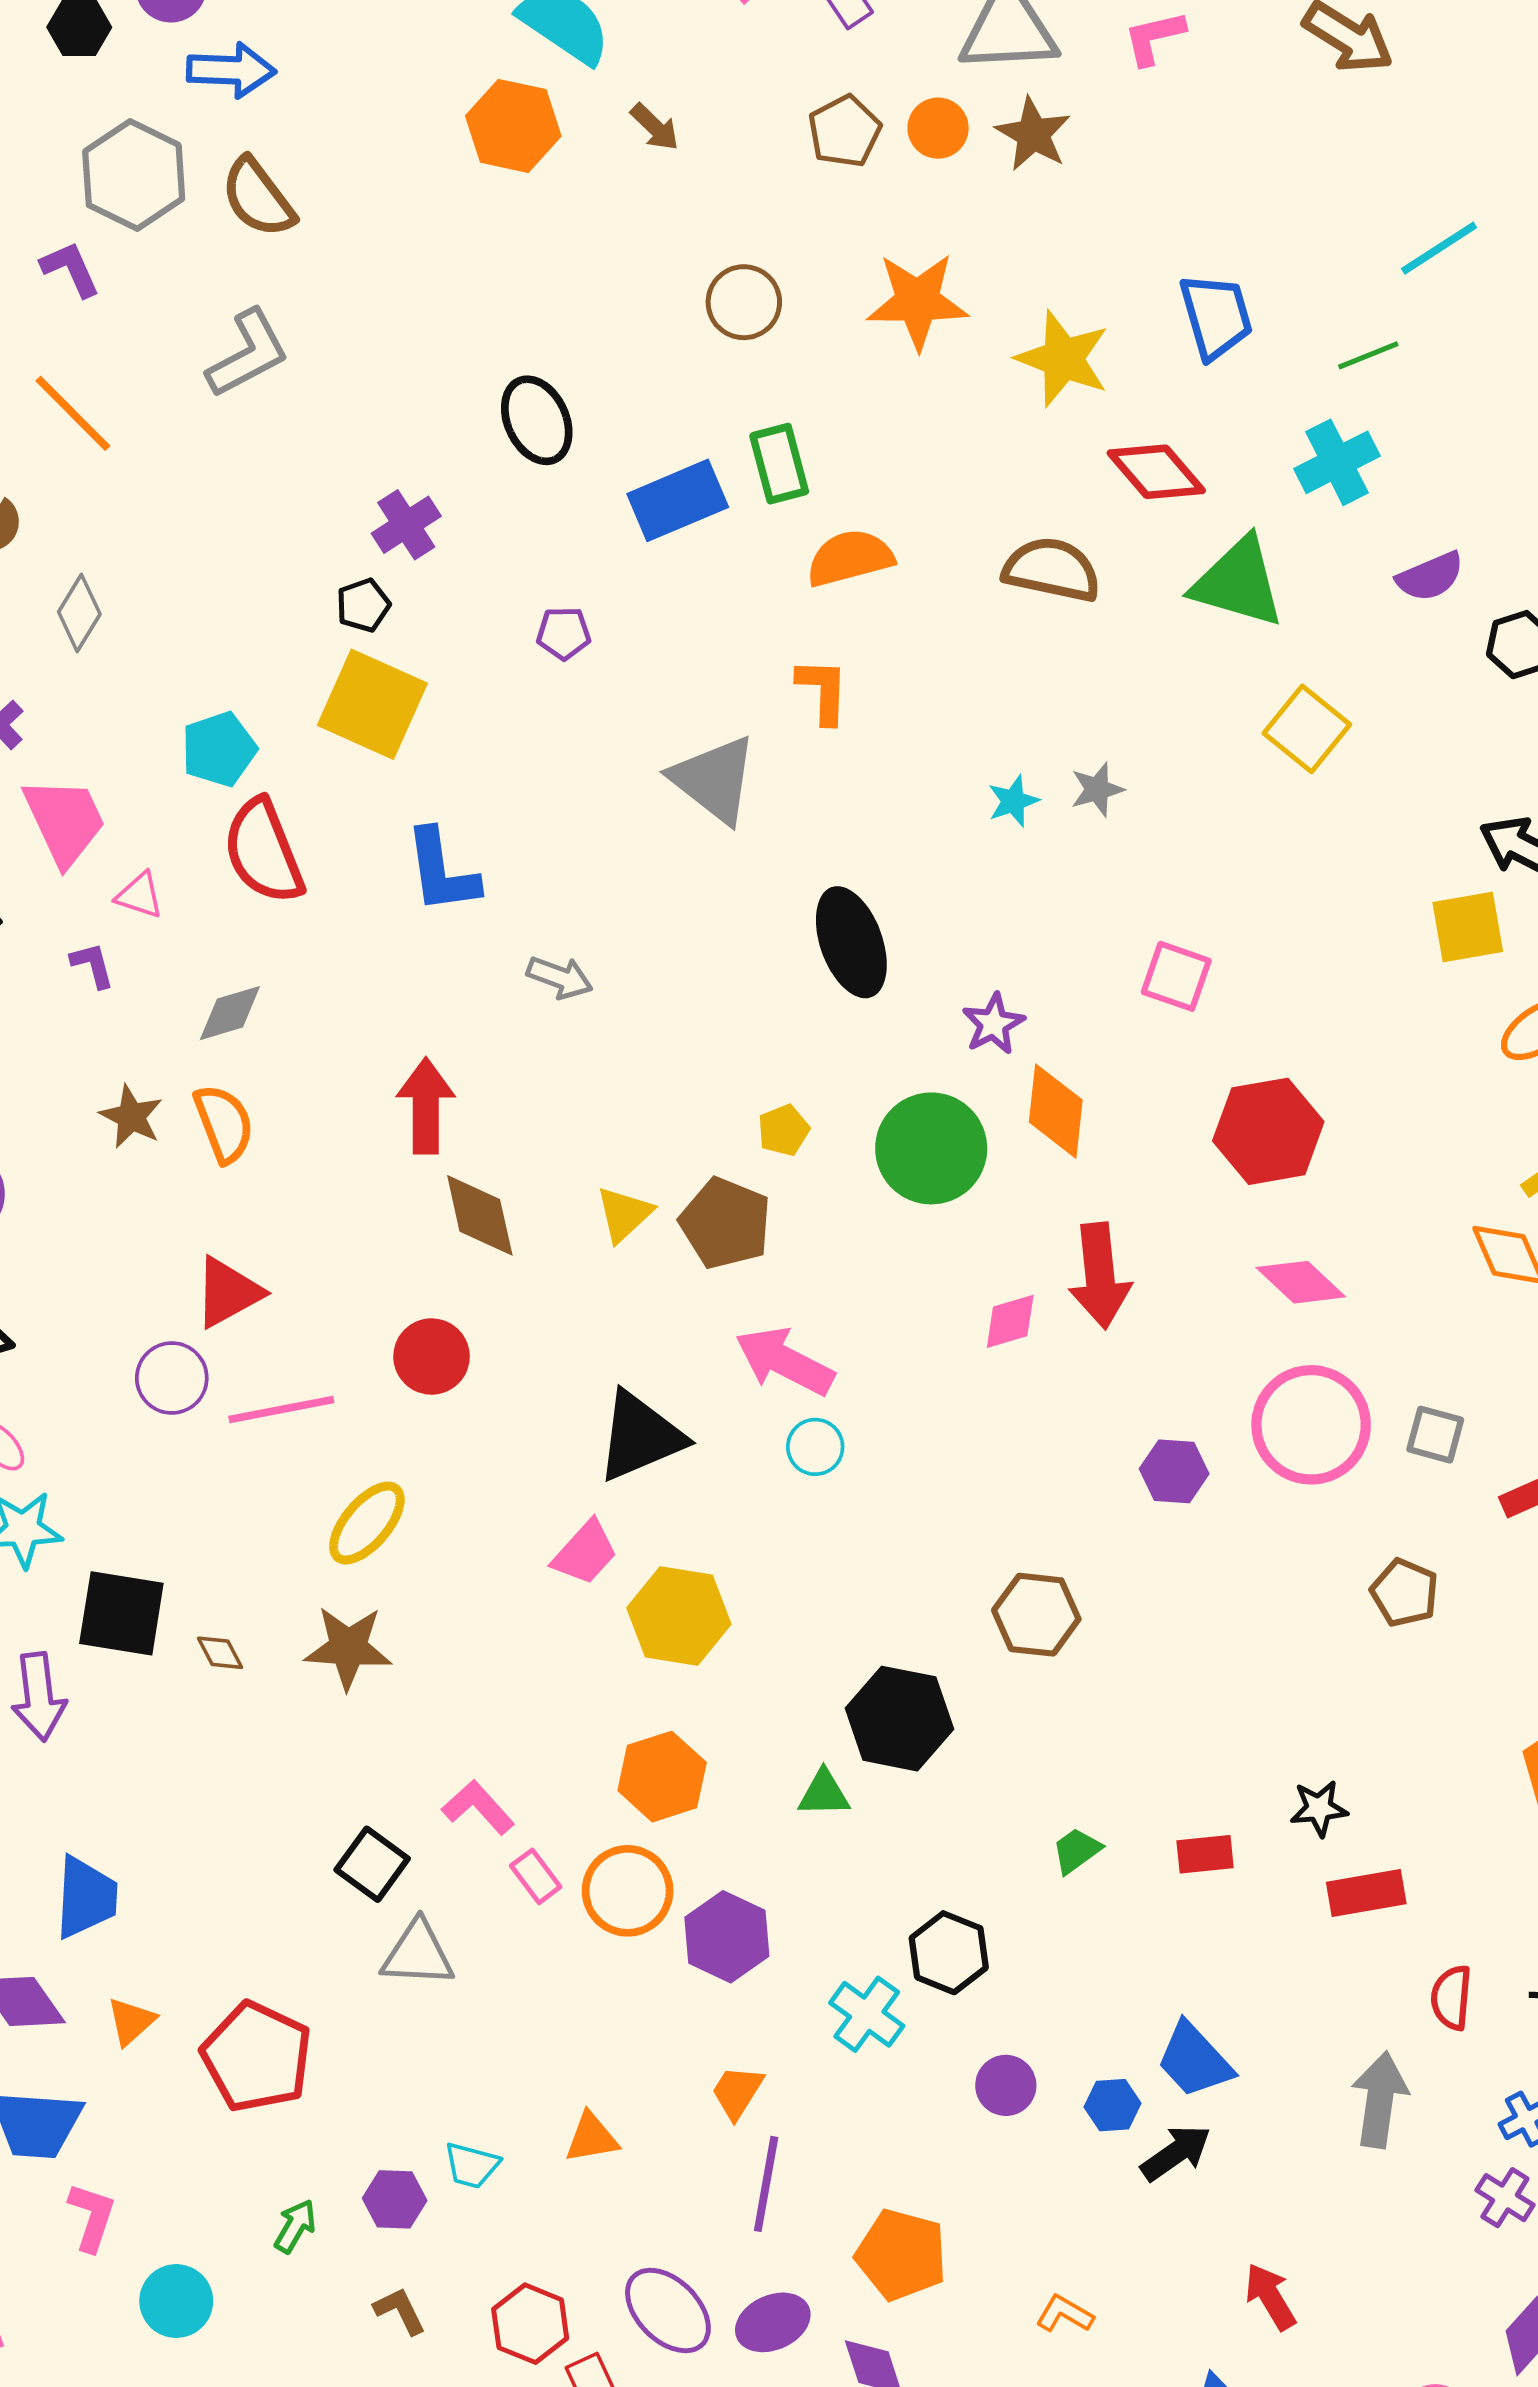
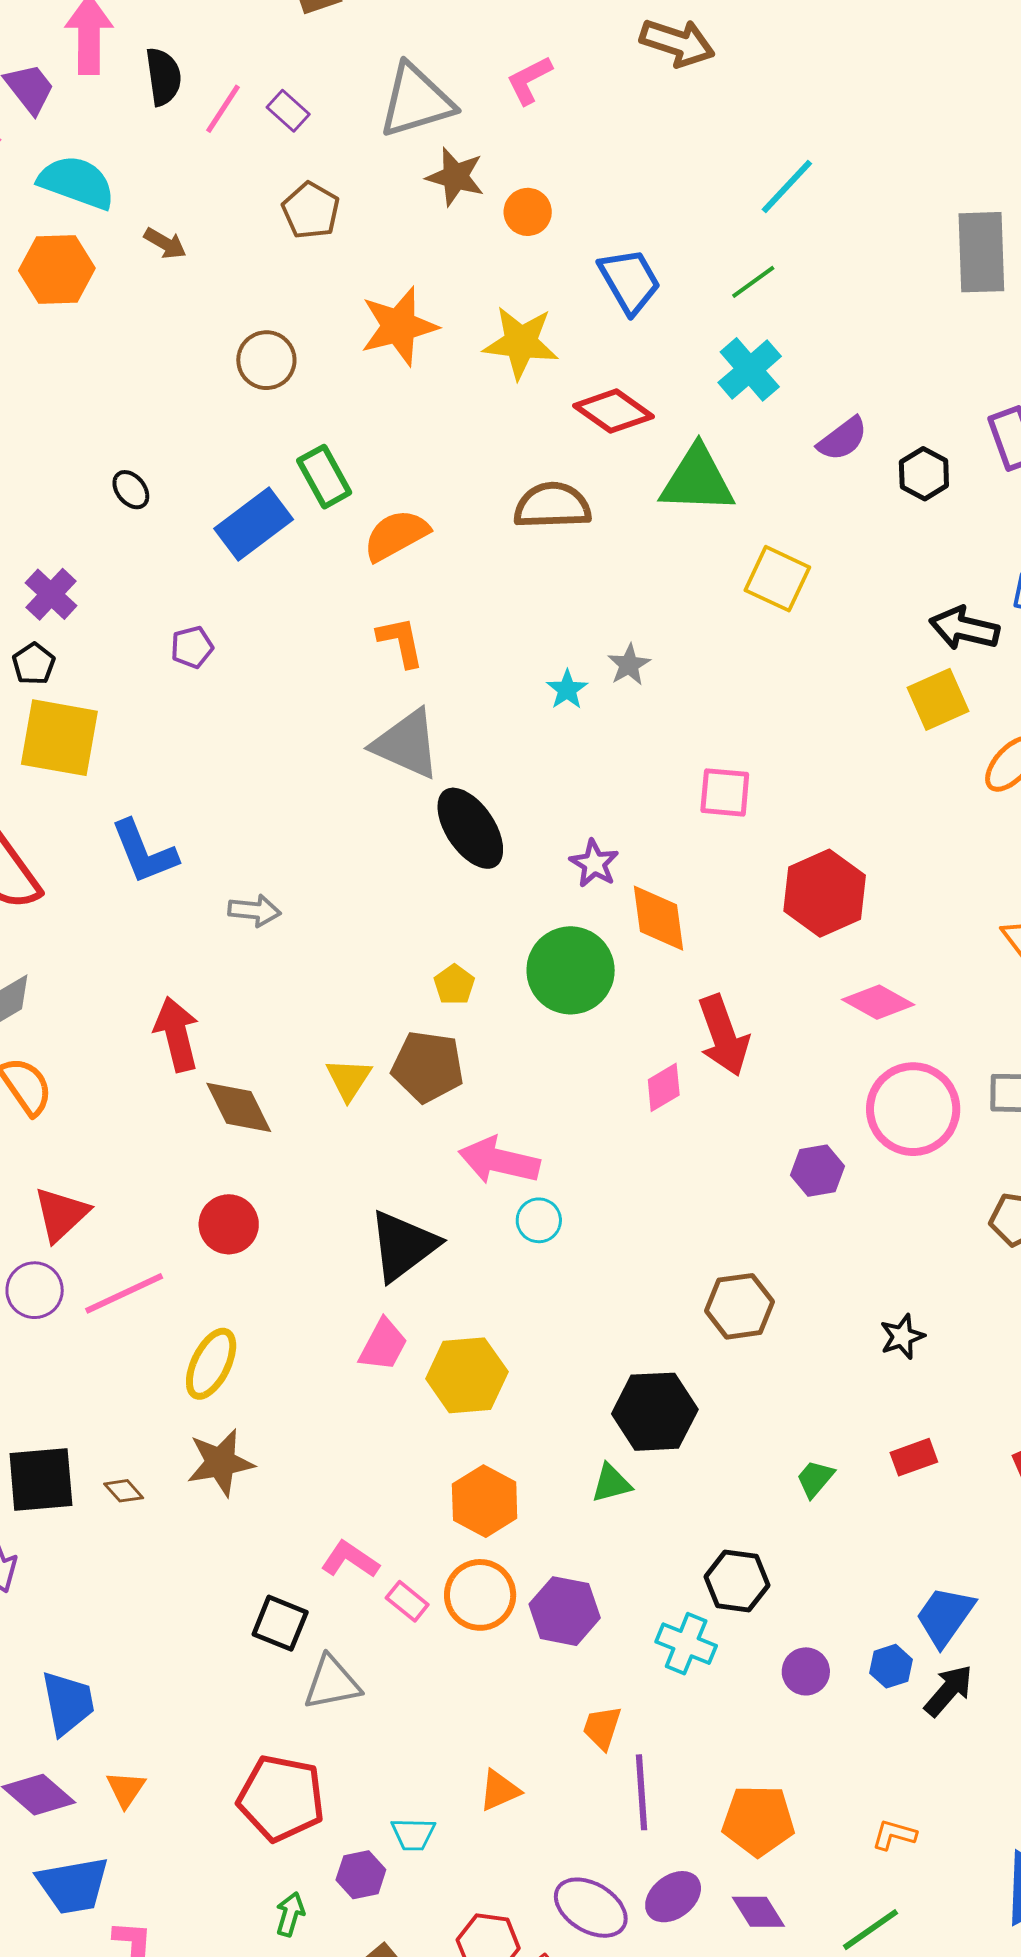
orange circle: (938, 128) -> (528, 212), moved
black ellipse: (537, 420) -> (131, 490), size x0.6
gray triangle: (714, 779) -> (407, 744), moved
black star: (1319, 1808) -> (902, 1337), moved
red pentagon: (257, 2057) -> (281, 1798), moved
blue trapezoid: (1194, 2060) -> (945, 1616), turned 92

